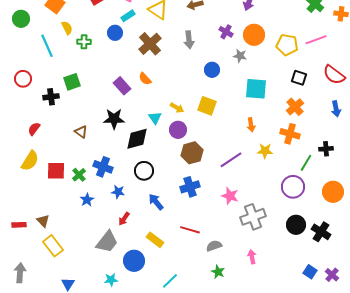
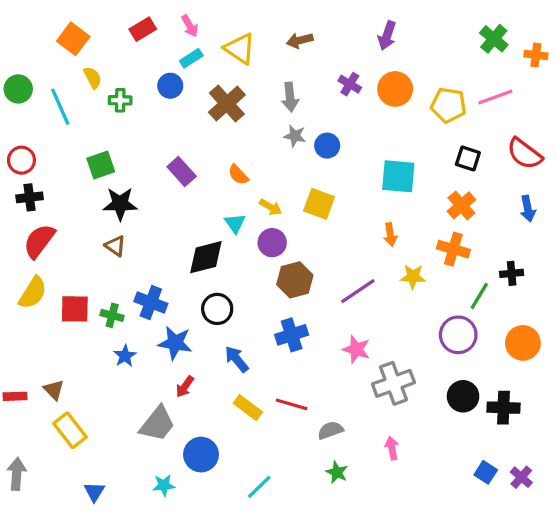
green circle: (21, 19) -> (18, 89), moved
gray star: (240, 56) -> (295, 136), moved
orange semicircle: (145, 79) -> (238, 175), moved
black cross: (51, 97) -> (30, 197), moved
black star: (114, 119) -> (120, 204), moved
red semicircle: (34, 129) -> (39, 241), size x1.6
green cross: (79, 175) -> (112, 315), turned -32
blue star: (118, 192) -> (175, 343), size x1.5
black cross: (321, 232) -> (503, 408), turned -30
yellow rectangle: (155, 240) -> (248, 408), moved

